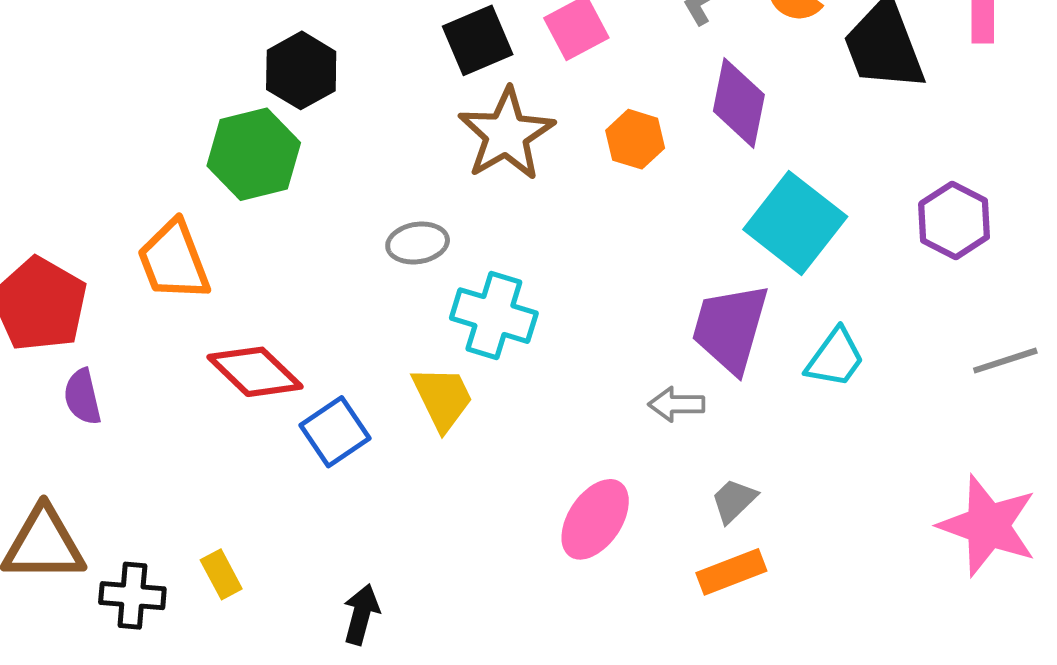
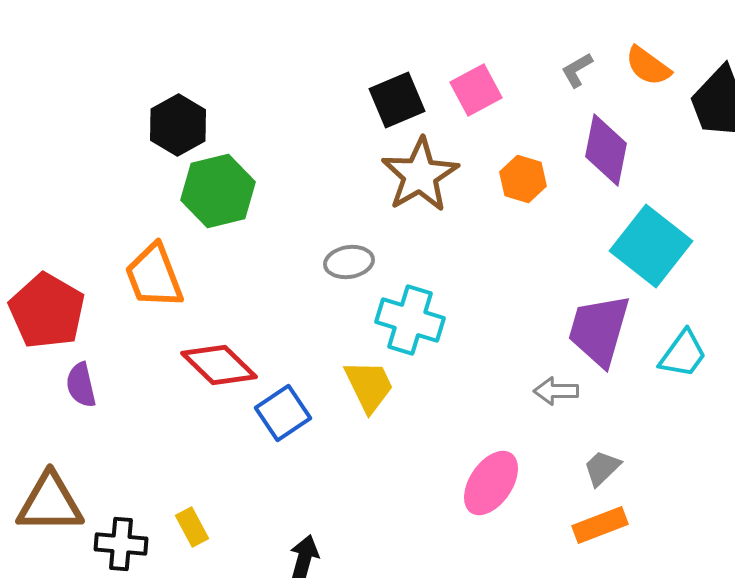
black hexagon: (301, 70) -> (178, 125), moved

